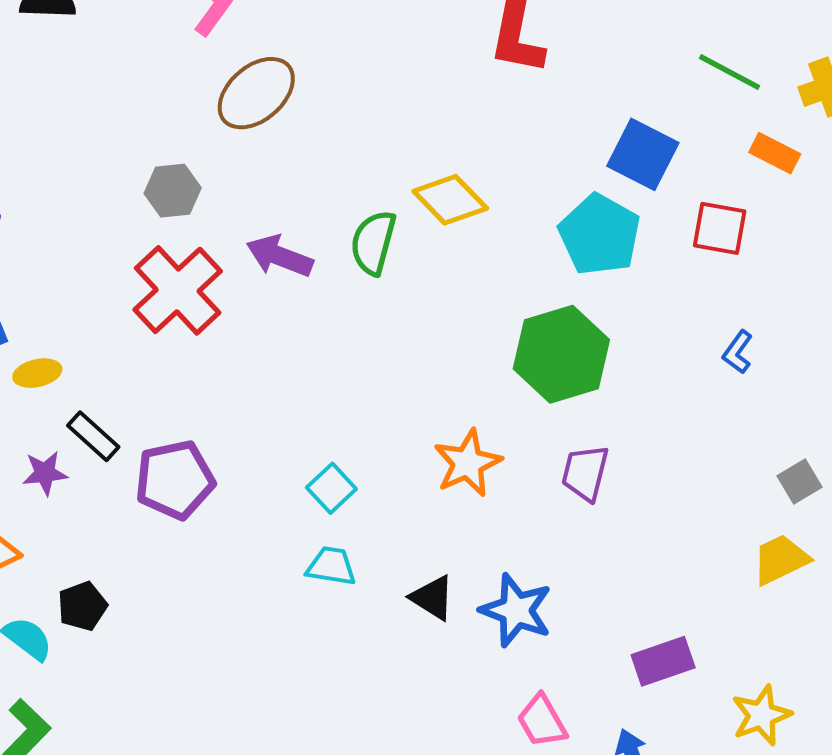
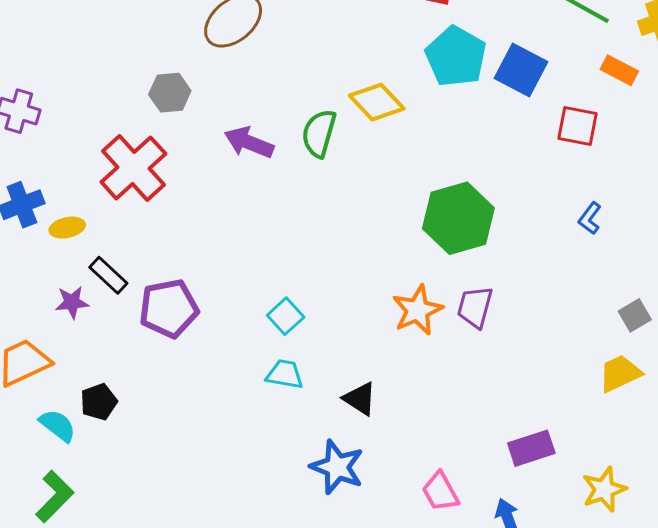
cyan pentagon: (600, 235) -> (456, 57), moved
red cross: (178, 290) -> (133, 168), moved
orange star: (468, 463) -> (418, 310), moved
blue star: (516, 610) -> (337, 467), moved

